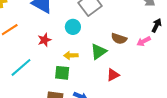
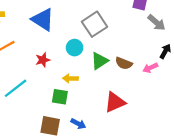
green triangle: (99, 52) -> (100, 61), moved
red triangle: (113, 75) -> (115, 102), size x1.5

